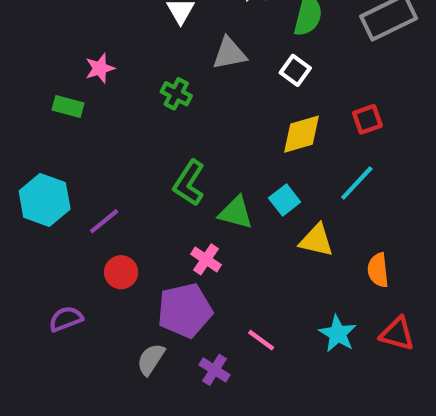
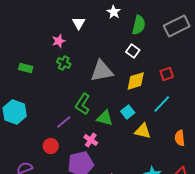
gray triangle: (229, 53) -> (102, 71), moved, size x1.4
pink star: (100, 68) -> (59, 41), moved
green cross: (176, 94) -> (64, 63), moved
purple line: (104, 221) -> (64, 122), moved
orange semicircle: (378, 270) -> (180, 138), moved

